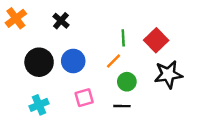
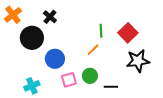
blue circle: (73, 61) -> (55, 59), moved
black circle: (39, 62) -> (32, 38), moved
green circle: (127, 82) -> (90, 76), moved
black line: (122, 106) -> (111, 87), moved

